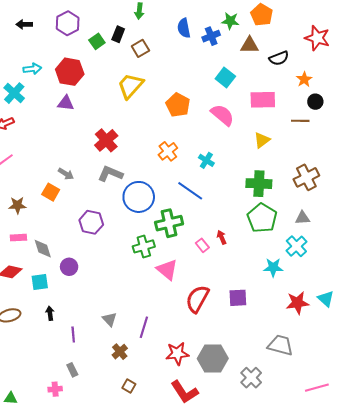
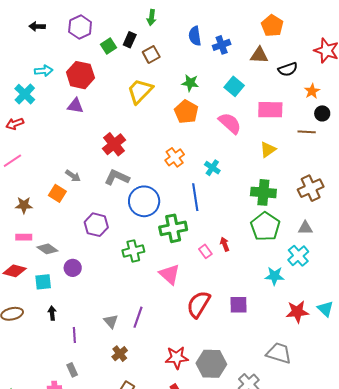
green star: (230, 21) -> (190, 83), moved
blue line: (190, 191) -> (195, 197), turned 44
green cross: (144, 246) -> (133, 251), moved
gray diamond: (43, 249) -> (47, 249), turned -40
purple line: (144, 327) -> (138, 317), moved

